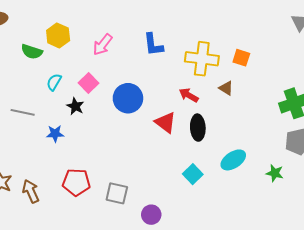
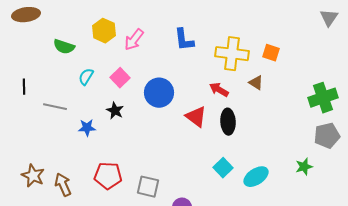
yellow hexagon: (58, 35) -> (104, 31), moved
black star: (75, 106) -> (115, 111), moved
cyan ellipse: (233, 160) -> (256, 177), moved
green star: (275, 173) -> (304, 167), turned -30

